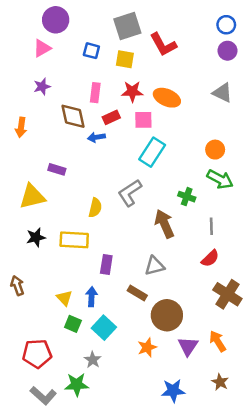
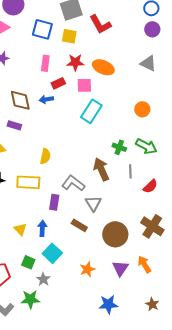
blue square: (91, 51) -> (42, 29), size x1.5
brown diamond: (73, 116) -> (20, 100), moved
green arrow: (220, 179) -> (146, 146), moved
gray L-shape: (130, 193) -> (73, 183), moved, turned 70
gray line: (211, 226) -> (130, 171), moved
red semicircle: (210, 258) -> (150, 186), moved
gray triangle: (155, 266) -> (93, 203), turned -48
brown circle: (167, 315) -> (115, 234), moved
green square: (73, 324) -> (28, 262), moved
brown star: (220, 382) -> (152, 304), moved

